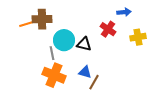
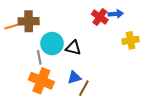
red cross: (108, 29) -> (100, 17), moved
blue triangle: (85, 72) -> (74, 78), turned -32

